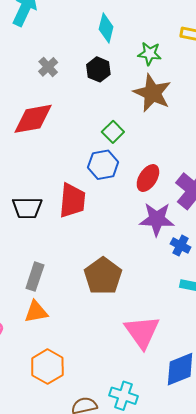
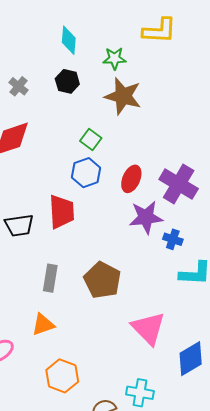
gray rectangle: (35, 277) -> (50, 278), moved

